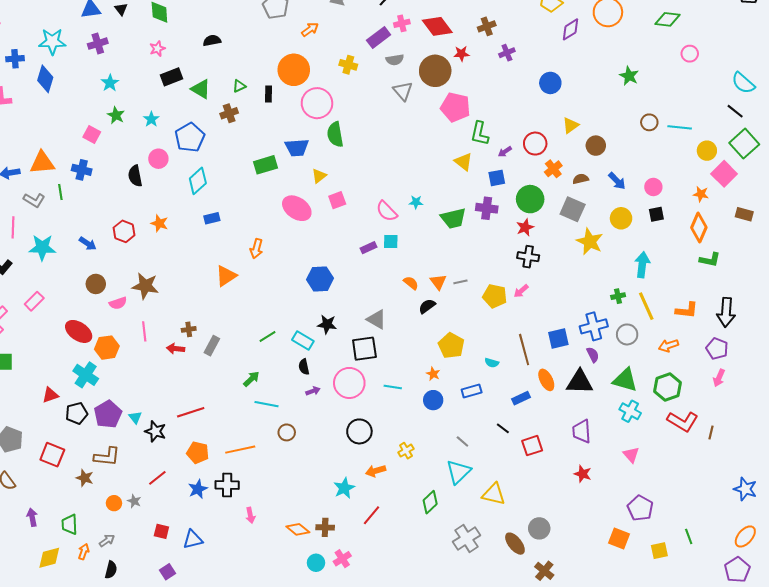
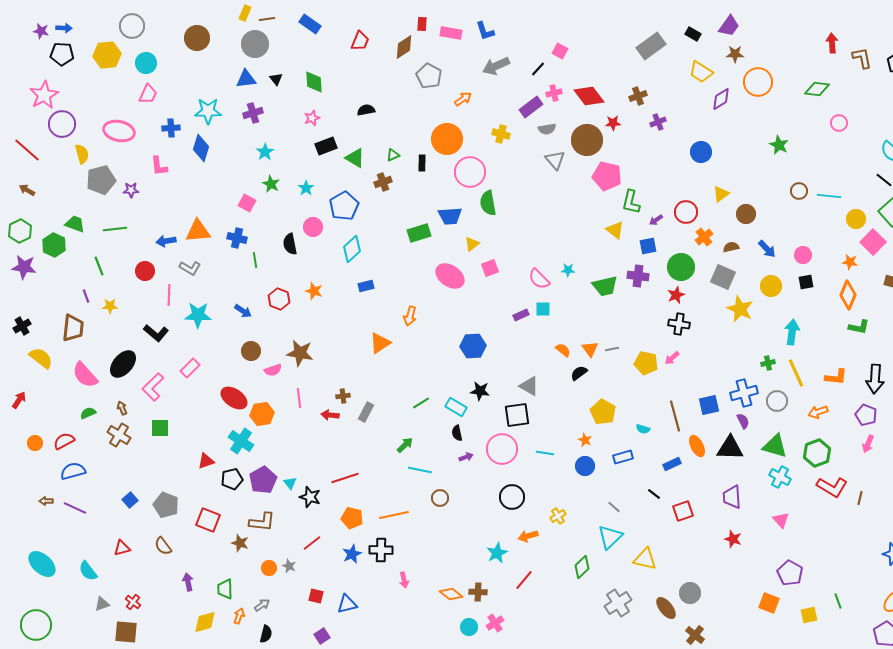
green line: (60, 192) -> (255, 260), moved

